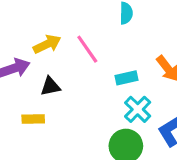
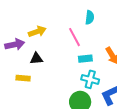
pink line: (87, 49) -> (74, 37), moved
cyan cross: (138, 109) -> (90, 79), turned -36

